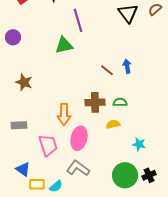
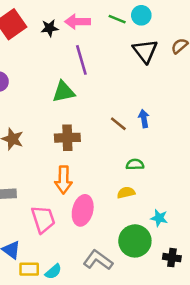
brown cross: (95, 102) -> (67, 138), moved
gray L-shape: (78, 168) -> (98, 260), moved
green circle: (125, 175) -> (135, 241), moved
black cross: (149, 175) -> (172, 258), turned 32

